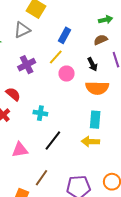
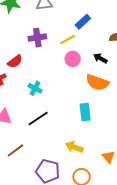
black arrow: (92, 64) -> (100, 58), turned 128
red semicircle: (13, 94) -> (15, 61), turned 84
cyan rectangle: (95, 120) -> (85, 112), turned -30
yellow arrow: (90, 142) -> (74, 147), moved

